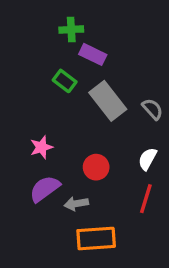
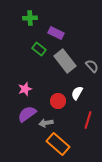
green cross: (71, 30) -> (30, 18), moved
white semicircle: (148, 159) -> (77, 93), moved
orange rectangle: (96, 238) -> (58, 144), turned 45

